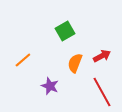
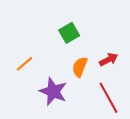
purple star: (50, 86) -> (53, 91), size x1.5

